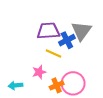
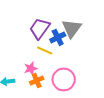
purple trapezoid: (48, 31) -> (40, 28), turned -50
orange cross: (57, 85) -> (37, 80), moved

